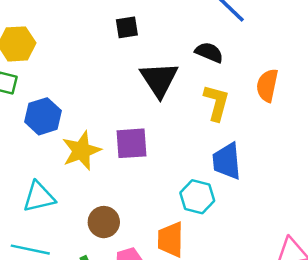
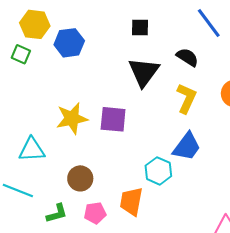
black square: (127, 27) -> (140, 27), moved
blue hexagon: (43, 116) -> (69, 43), moved
blue trapezoid: (227, 161) -> (187, 147), turned -148

